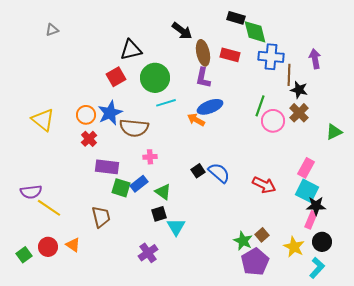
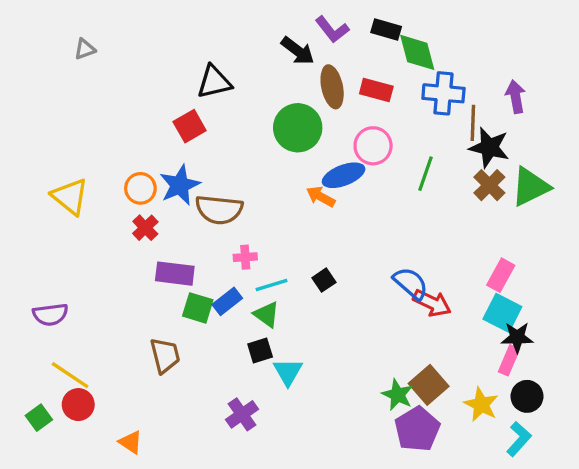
green circle: (155, 78) -> (298, 128), moved
purple L-shape: (203, 78) -> (332, 29), moved, turned -50
black star: (299, 90) -> (489, 147), size x1.4
cyan line: (166, 103) -> (271, 285), moved
pink circle: (273, 121) -> (373, 146), moved
green triangle: (334, 132) -> (530, 187), moved, size x1.5
blue semicircle: (219, 173) -> (411, 283), moved
yellow line: (49, 208) -> (70, 375), moved
brown square: (262, 235) -> (429, 385), size x1.6
orange triangle: (73, 245) -> (131, 442), moved

